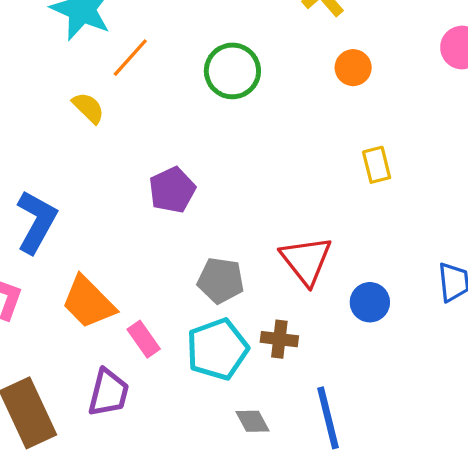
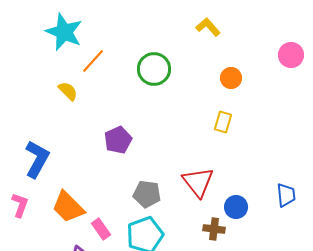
orange circle: (353, 68) -> (231, 78), moved
yellow rectangle: (377, 165) -> (223, 122), moved, turned 30
brown cross: (279, 339) -> (214, 229), moved

